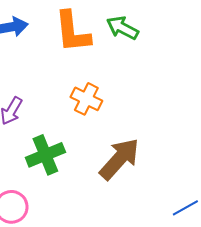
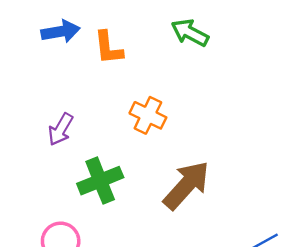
orange L-shape: (72, 32) -> (108, 48), moved, size x0.7

